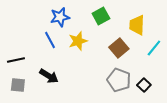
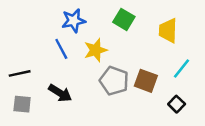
green square: (101, 16) -> (124, 19), turned -30
brown square: (119, 48) -> (146, 81), moved, turned -30
cyan line: (154, 48) -> (182, 69), moved
gray pentagon: (119, 80) -> (114, 81), moved

